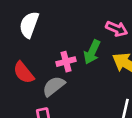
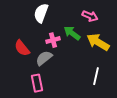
white semicircle: (29, 25) -> (41, 13), moved
green arrow: (92, 52) -> (72, 33), turned 102

